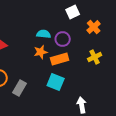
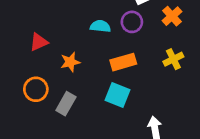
purple circle: (63, 39) -> (132, 22), moved
orange star: (41, 52) -> (70, 62), moved

